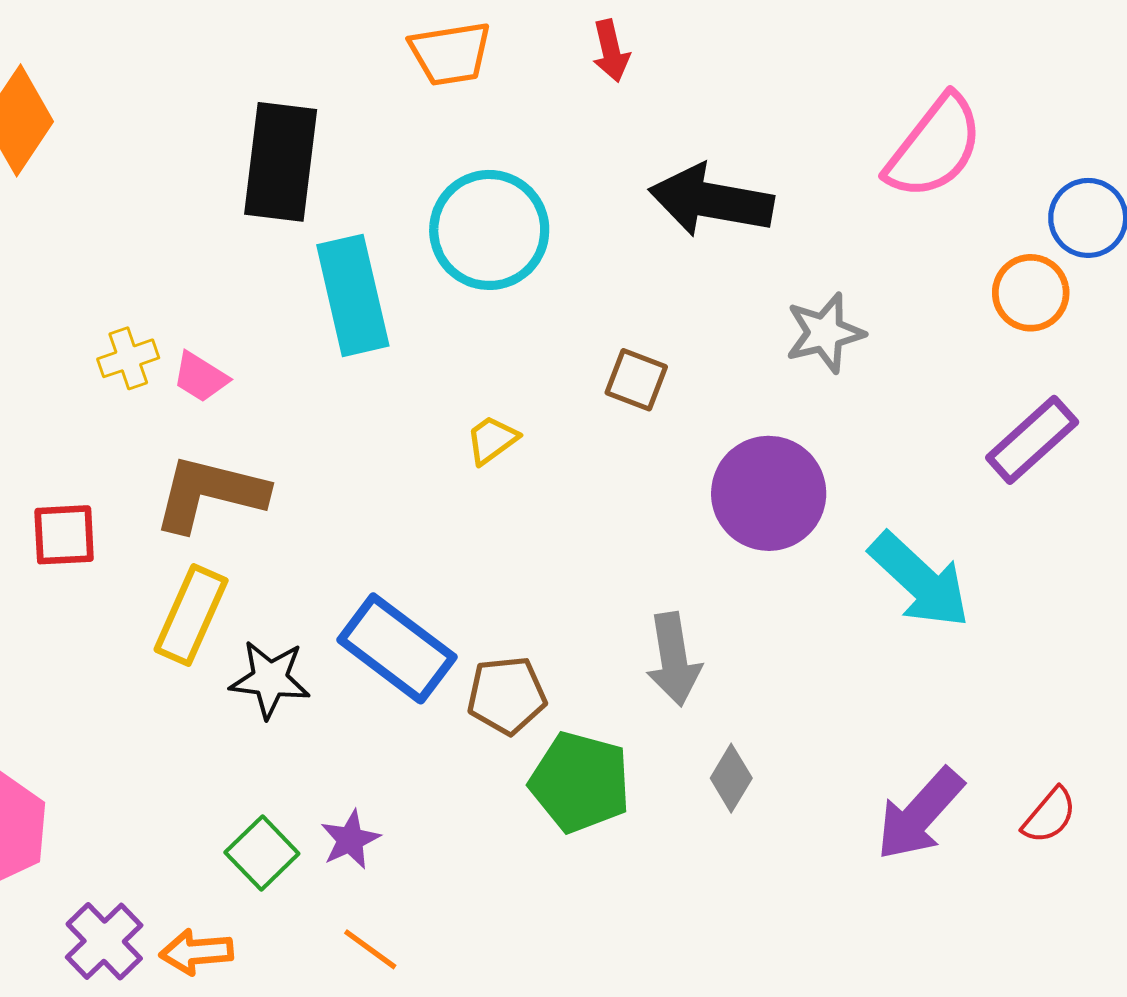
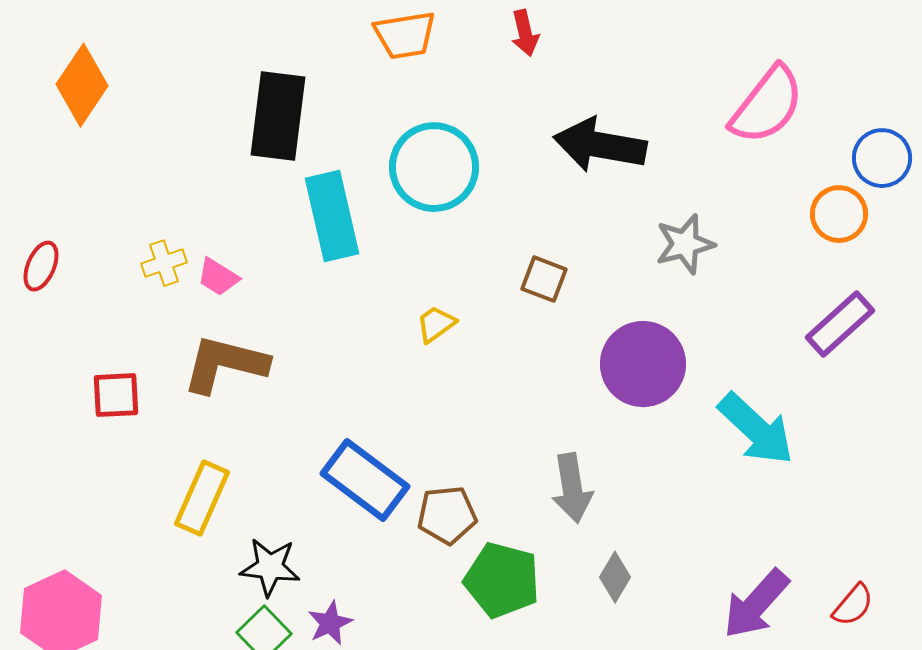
yellow rectangle: (191, 615) -> (202, 498), moved
black star: (270, 679) -> (270, 567), moved

